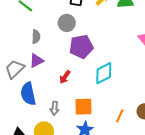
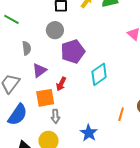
purple triangle: (36, 61) -> (39, 70), moved
blue semicircle: (28, 94) -> (18, 115), moved, turned -125
orange square: (83, 107) -> (45, 98), moved

